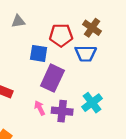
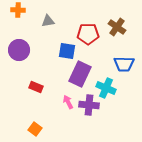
blue trapezoid: (86, 53) -> (124, 64), moved
cyan cross: (92, 103) -> (106, 88), moved, turned -30

